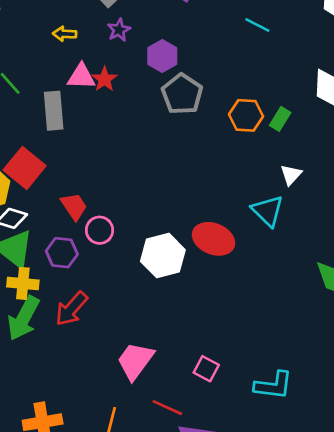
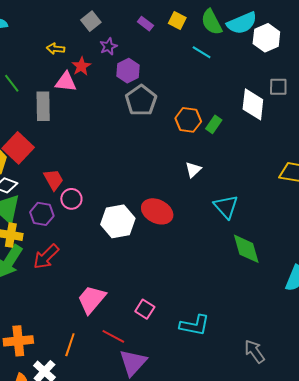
purple star: (119, 30) -> (109, 46), moved
red star: (105, 79) -> (81, 66), moved
white triangle: (291, 175) -> (193, 170), moved
cyan triangle: (268, 211) -> (226, 207), moved

